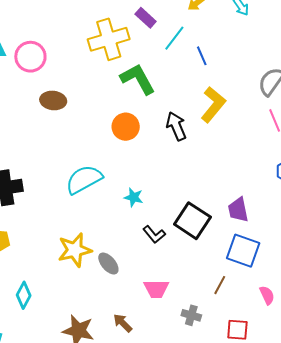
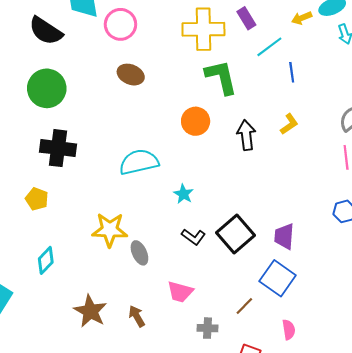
yellow L-shape: (213, 105) -> (289, 124), size x0.6
black L-shape: (154, 234) -> (193, 237), turned -30
gray cross: (191, 315) -> (207, 328), turned -30

